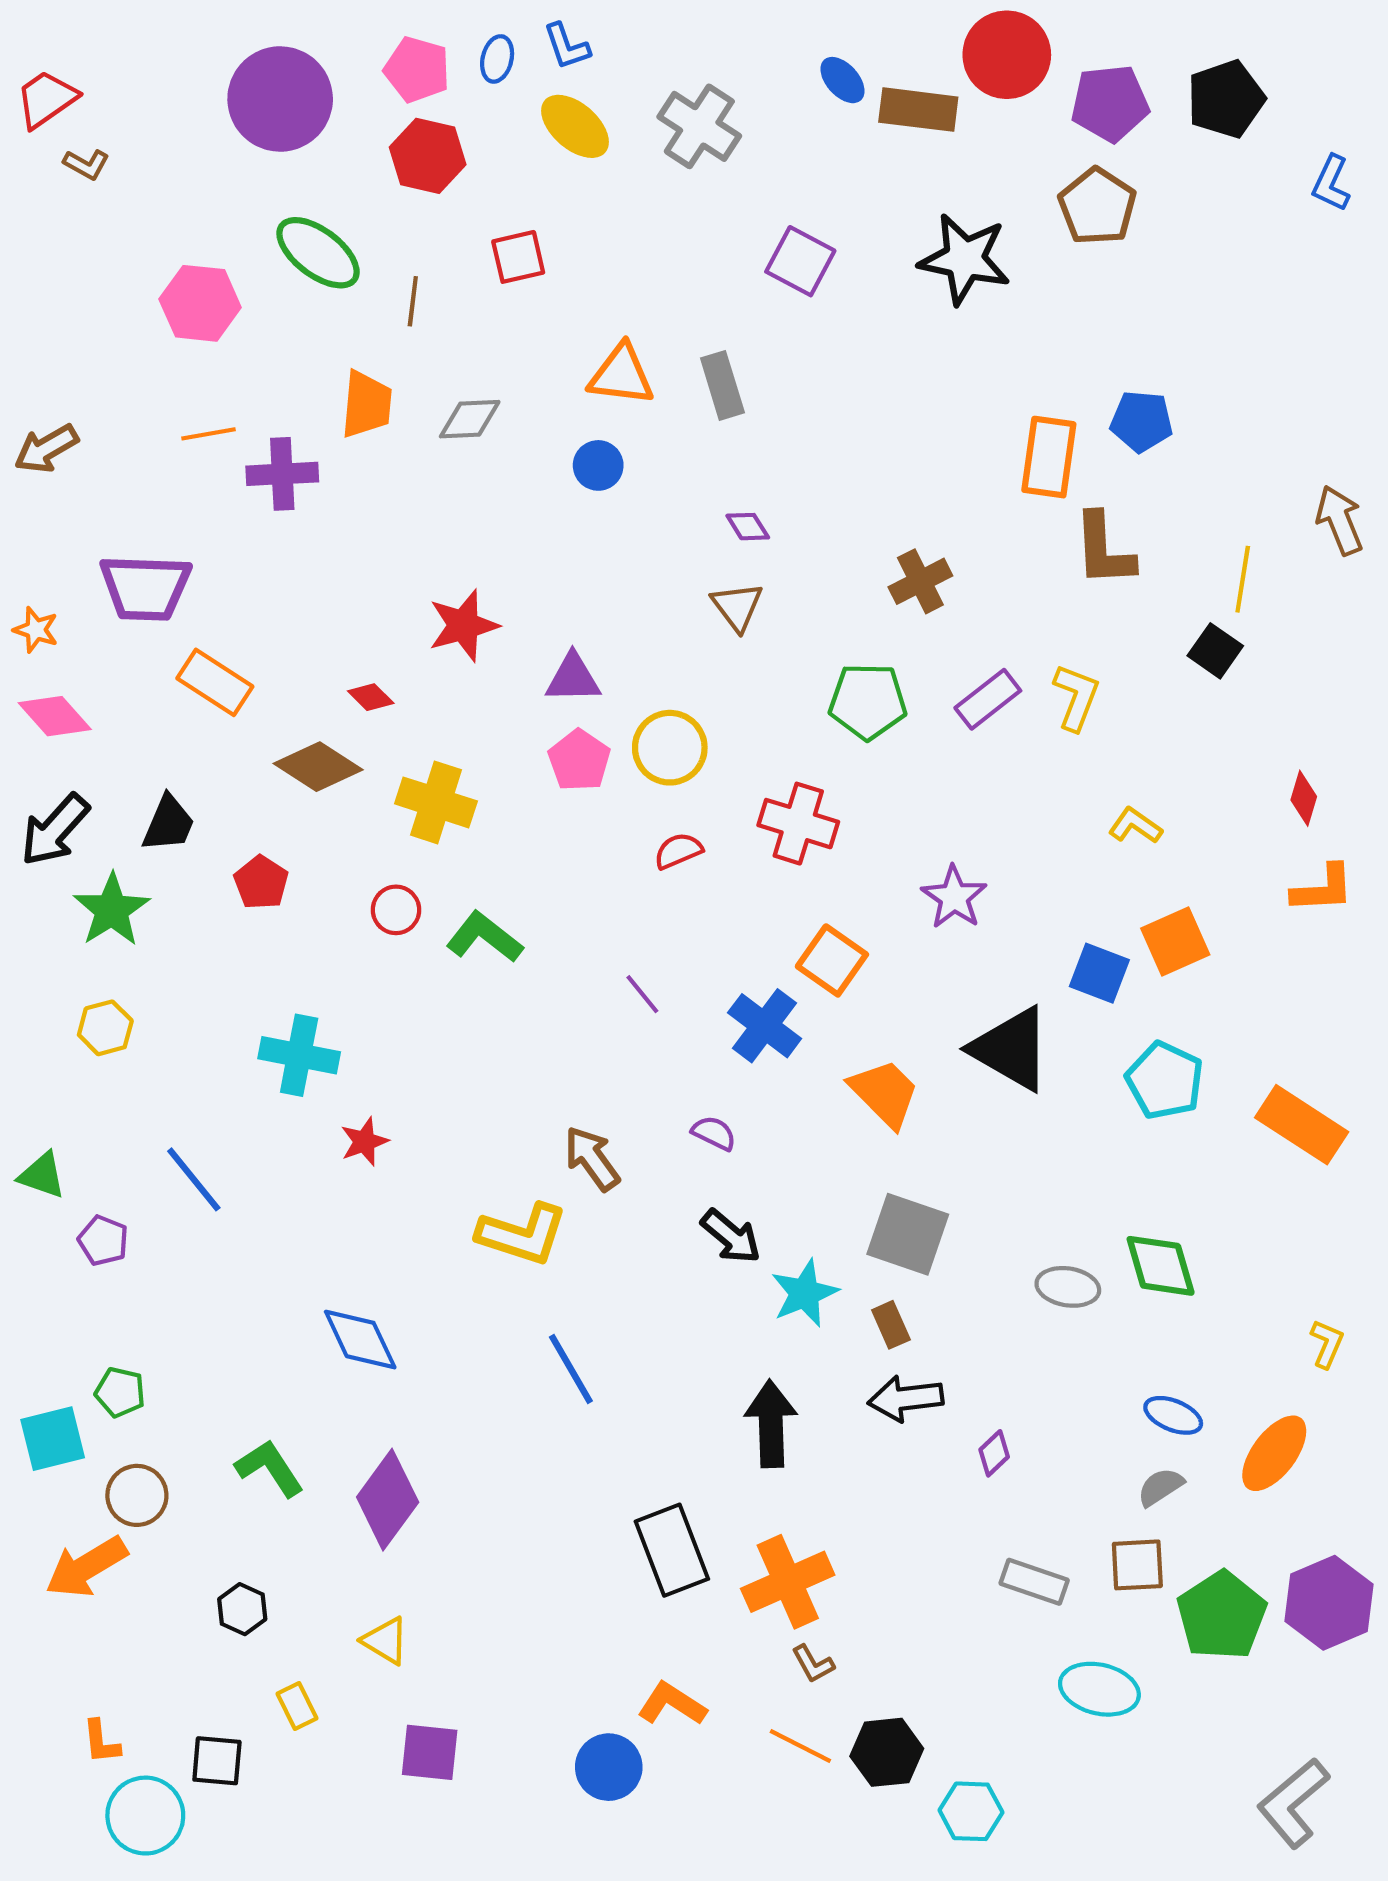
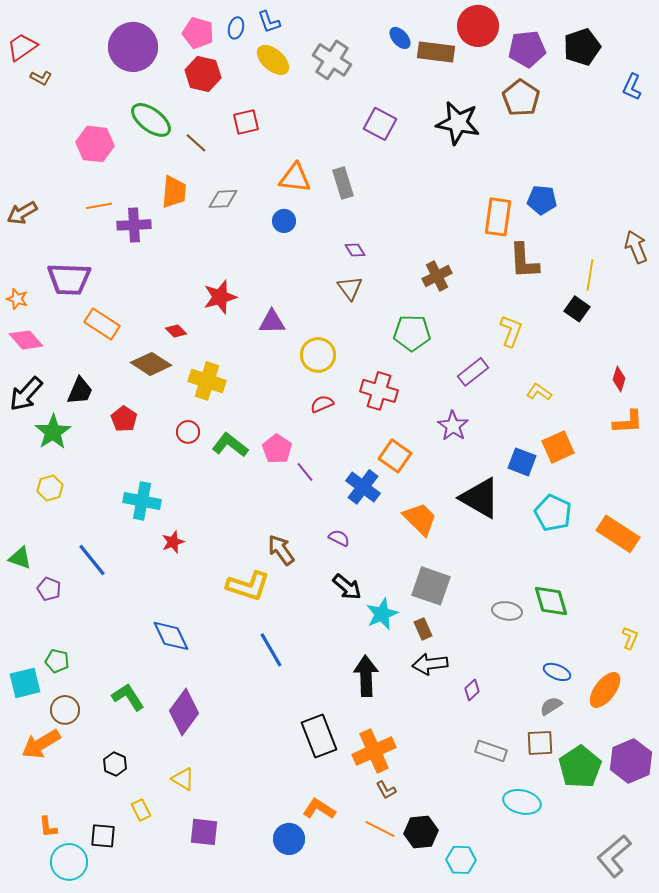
brown line: (413, 301) -> (196, 143), turned -55
purple rectangle: (988, 699) -> (473, 372), moved
pink pentagon: (579, 760) -> (277, 449), moved

